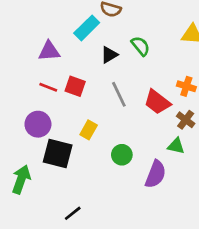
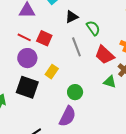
green semicircle: (141, 46) -> (93, 28), moved
purple circle: (38, 124) -> (27, 58), moved
green triangle: (176, 146) -> (110, 82), moved
purple semicircle: (156, 174) -> (68, 116), moved

